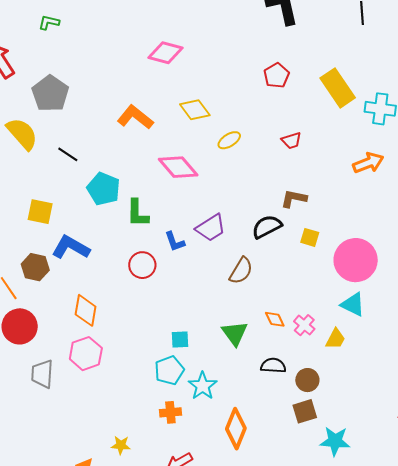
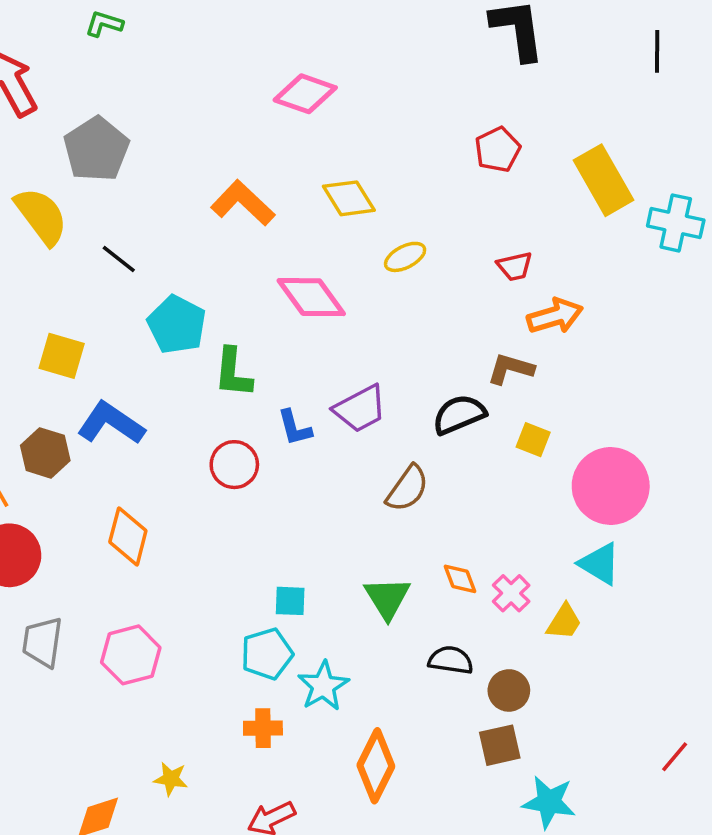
orange arrow: (368, 163) -> (555, 316), moved
pink hexagon: (86, 354) -> (131, 655), moved

